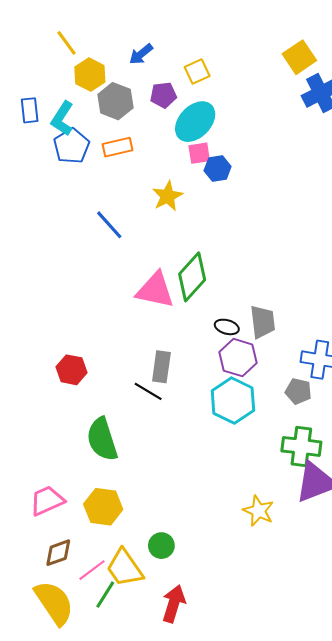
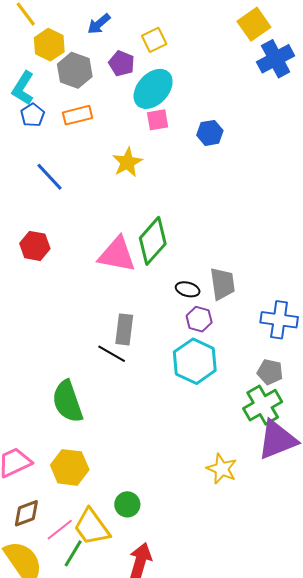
purple pentagon: (163, 95) -> (122, 63), turned 30
blue pentagon: (72, 146) -> (32, 115), size x0.7
blue hexagon: (218, 169) -> (210, 133), moved
blue line: (109, 225) -> (50, 177), moved
purple hexagon: (238, 358) -> (199, 319), size x0.7
red hexagon: (72, 370) -> (35, 246), moved
gray pentagon: (298, 391) -> (270, 372), moved
green cross: (301, 446) -> (263, 405), turned -36

